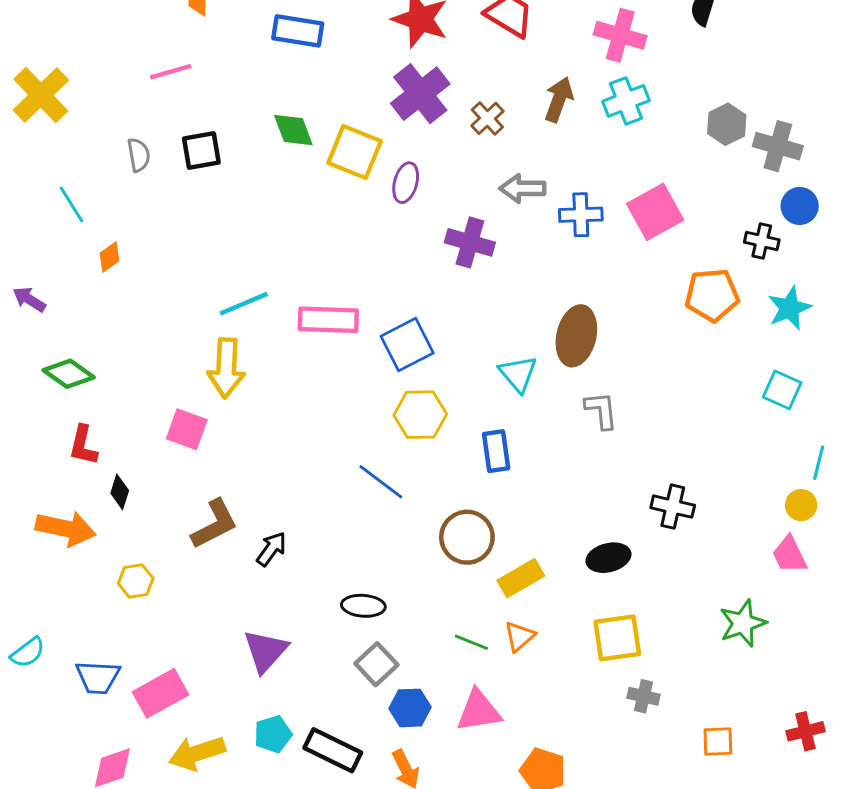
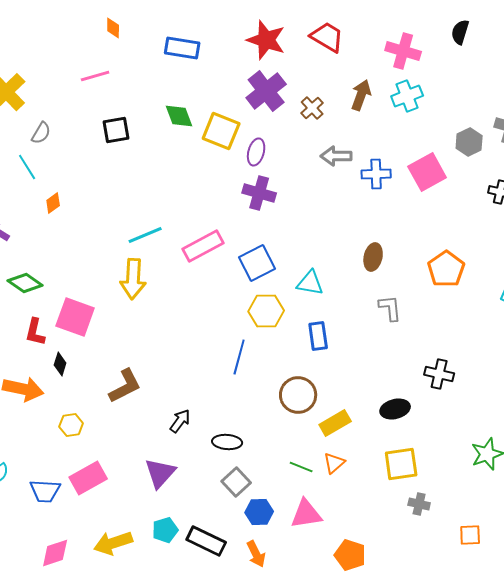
gray hexagon: (727, 124) -> (469, 142), moved
gray semicircle: (139, 155) -> (41, 133), moved, turned 40
purple cross: (470, 242) -> (259, 193), moved
orange pentagon: (712, 295) -> (446, 269), moved, turned -30
pink rectangle: (328, 320) -> (203, 246), turned -30
brown ellipse: (576, 336) -> (373, 257), size x0.7
cyan triangle: (518, 374) -> (310, 283), moved, turned -40
pink square: (187, 429) -> (75, 317), moved, size x1.4
blue line: (381, 482) -> (239, 357), turned 68
black arrow: (271, 549) -> (180, 421), moved
pink rectangle: (161, 693) -> (88, 478), moved

